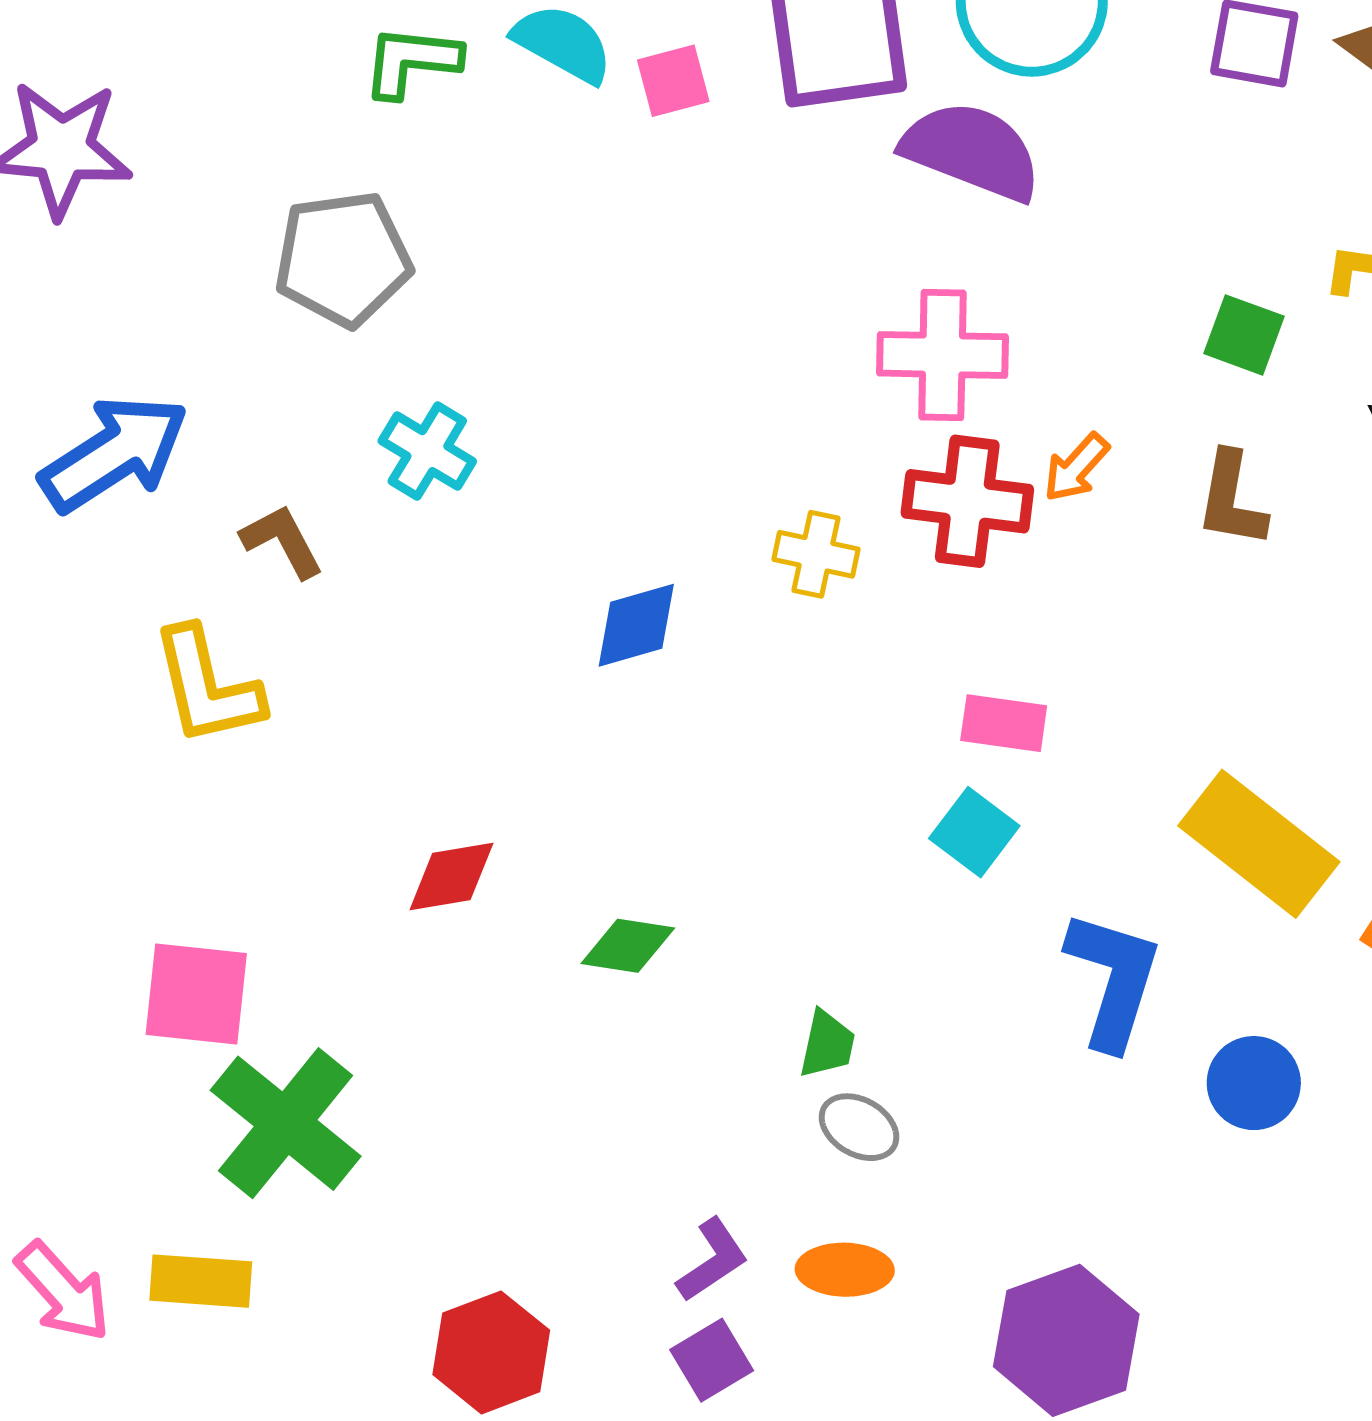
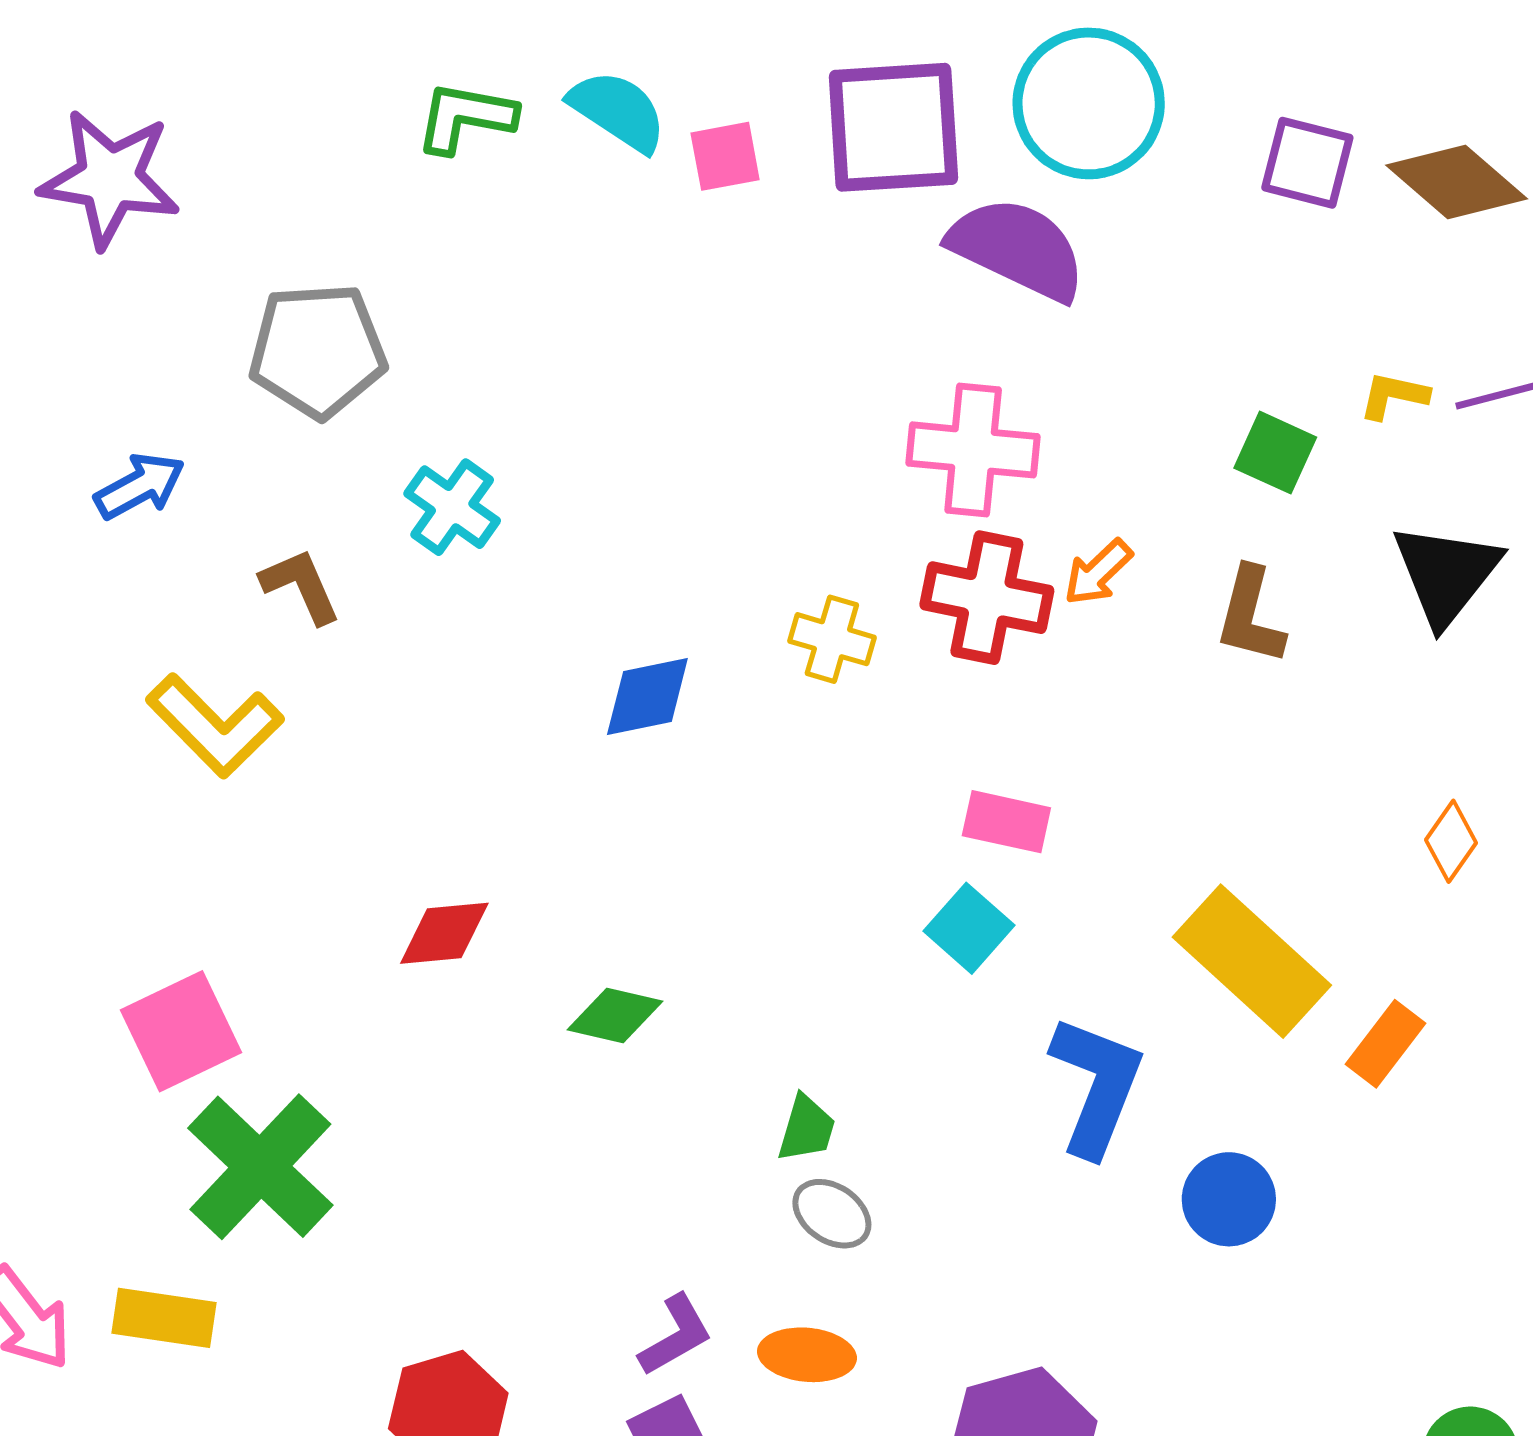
gray pentagon: (343, 259) -> (318, 350), moved
blue arrow: (114, 453) -> (140, 486), size x0.6
yellow L-shape: (207, 687) -> (215, 725), turned -36
pink square: (196, 994) -> (181, 1031), turned -36

